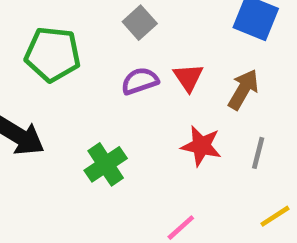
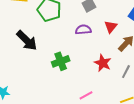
red triangle: (188, 77) -> (111, 27), moved

